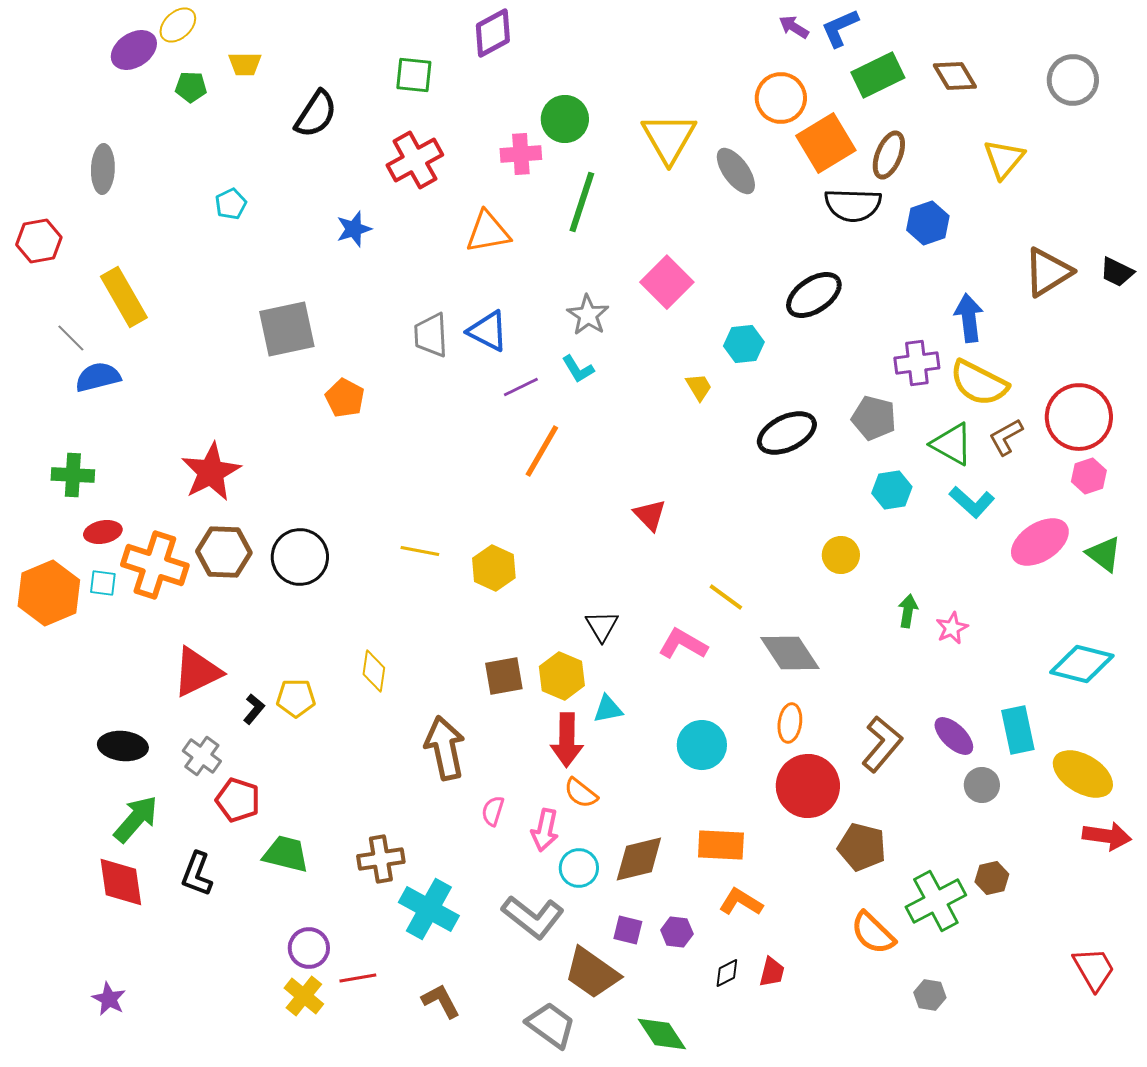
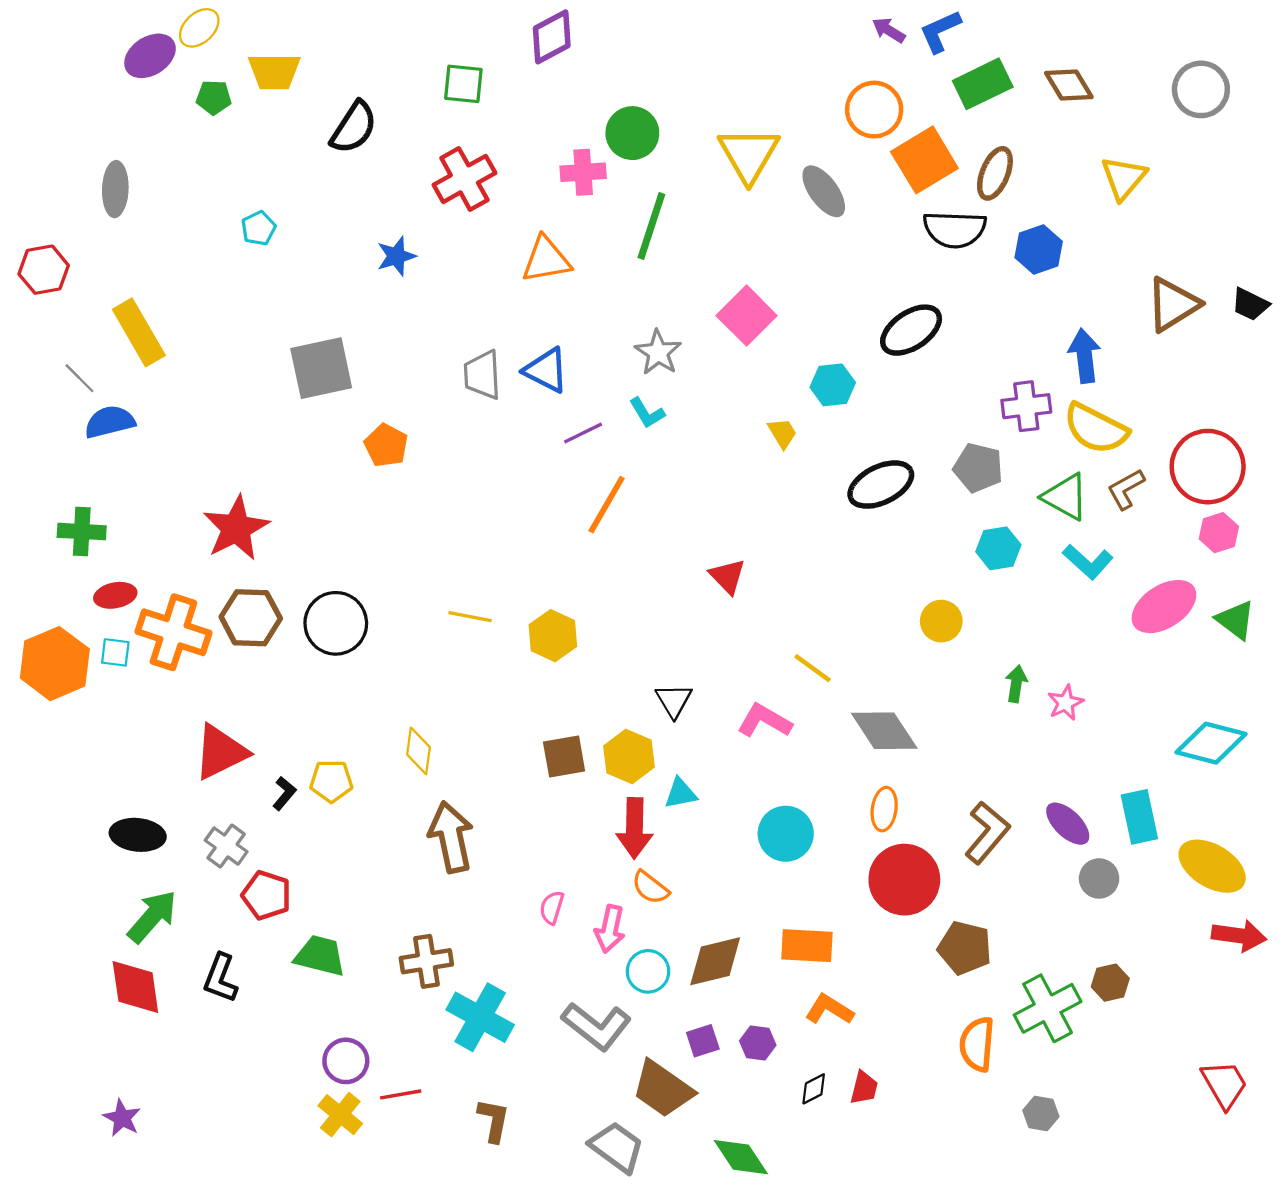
yellow trapezoid: (245, 64) -> (274, 72), size x1.4
brown arrow: (445, 748) -> (451, 837), moved
purple square: (628, 930) -> (703, 1041), turned -32
orange semicircle: (873, 933) -> (977, 1044), turned 51
brown L-shape: (441, 1001) -> (494, 1120), turned 39

